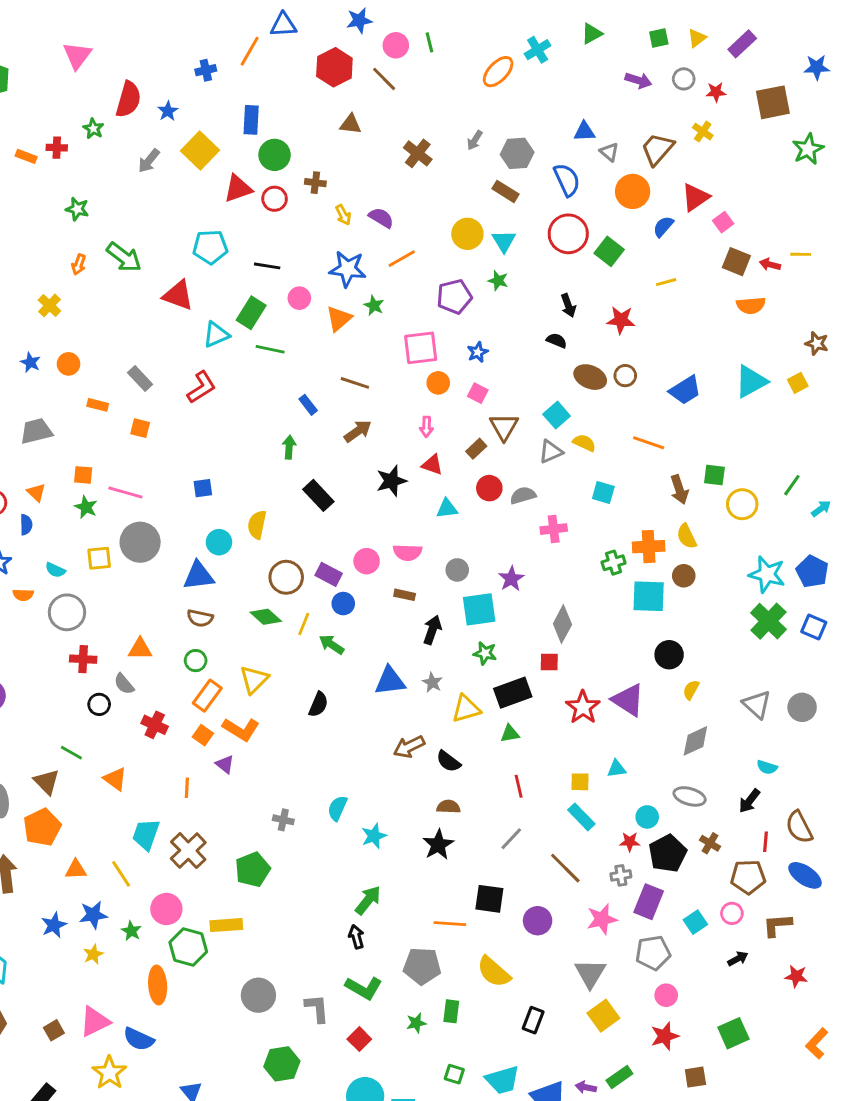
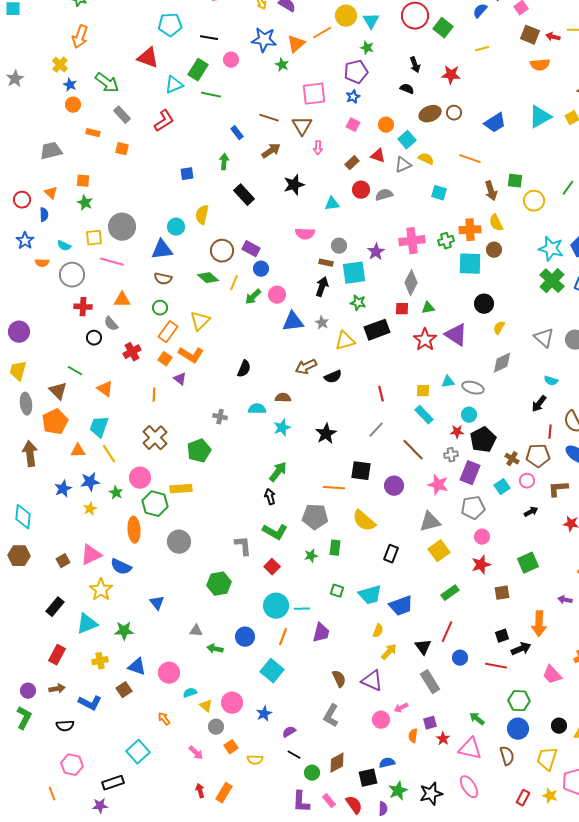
green arrow: (124, 257) -> (107, 83), moved
orange line: (402, 259) -> (322, 33), moved
orange arrow: (79, 265) -> (80, 37), size x1.6
purple pentagon: (454, 297) -> (356, 72), moved
orange triangle: (339, 319) -> (296, 44), moved
blue star: (30, 362) -> (70, 85), moved
brown ellipse: (590, 377) -> (430, 114), turned -45
orange circle: (438, 383) -> (386, 125), moved
brown triangle: (504, 427) -> (302, 126), moved
red triangle: (432, 465) -> (378, 156), moved
blue square: (203, 488) -> (187, 174), moved
pink line: (125, 492) -> (112, 262), moved
pink cross: (554, 529) -> (412, 241), moved, size x1.4
pink circle: (367, 561) -> (277, 295), moved
brown rectangle: (405, 595) -> (326, 263), moved
green arrow: (332, 644) -> (253, 297), turned -78
black semicircle: (318, 704) -> (244, 369), moved
red cross: (155, 725) -> (132, 352), turned 36
green triangle: (510, 734) -> (428, 308), moved
black semicircle: (448, 761) -> (333, 377), turned -60
gray ellipse: (690, 796) -> (473, 388), moved
brown semicircle: (448, 807) -> (283, 398), moved
cyan semicircle: (337, 808) -> (257, 409), turned 66
cyan trapezoid: (146, 834) -> (99, 427), moved
brown cross: (710, 843) -> (512, 459), moved
pink star: (602, 919) -> (438, 485), turned 30
gray triangle: (590, 973) -> (430, 522), turned 45
gray circle: (258, 995) -> (179, 542), moved
purple arrow: (586, 1087) -> (565, 600), moved

